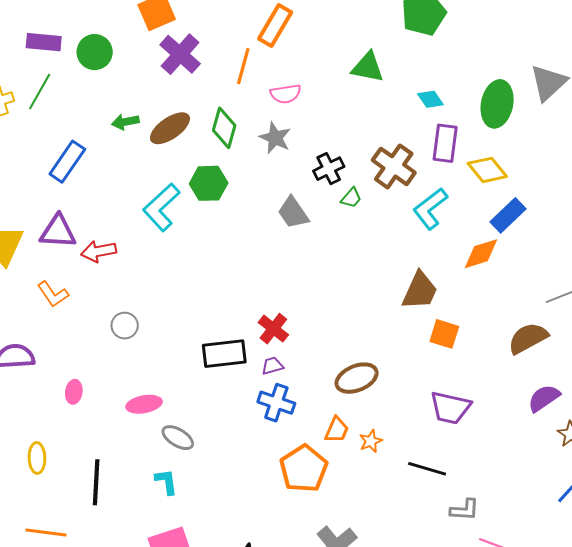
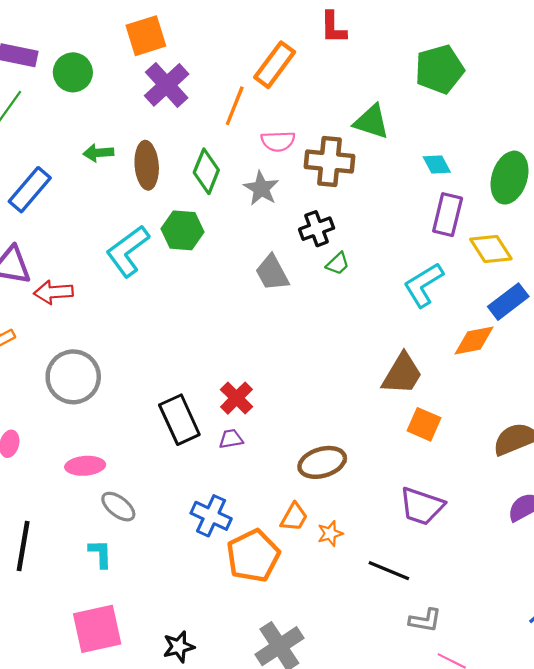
brown ellipse: (170, 128) -> (147, 165), turned -66
brown cross: (394, 166) -> (329, 161), moved, turned -36
gray circle: (125, 326) -> (73, 377), size x1.8
black rectangle: (224, 354) -> (179, 420), turned 66
blue cross: (276, 403) -> (211, 516), moved

